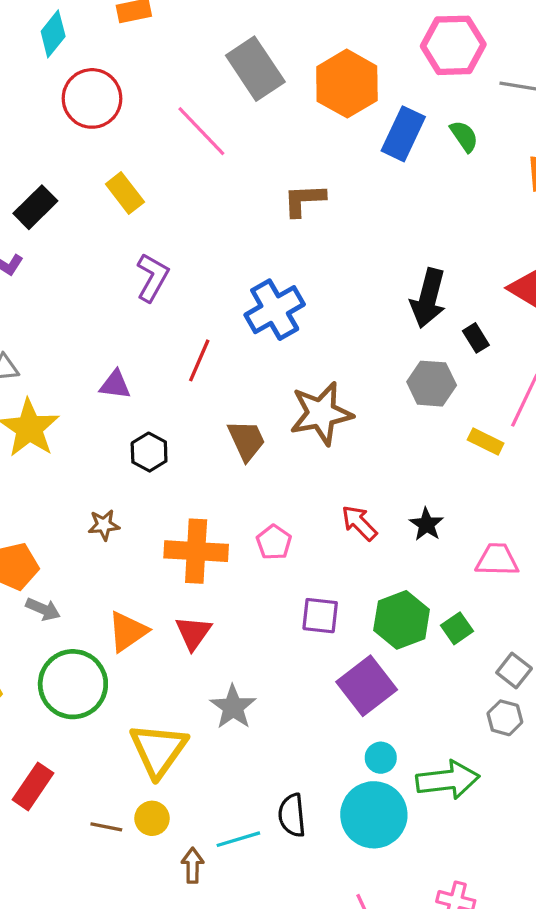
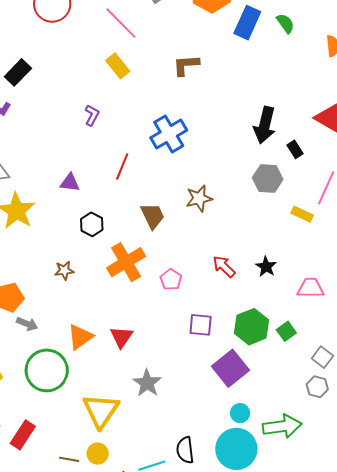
yellow rectangle: (125, 193) -> (118, 66), moved
purple L-shape: (152, 277) -> (92, 115), size x0.7
brown star: (321, 413) -> (199, 198), size x0.7
orange cross: (196, 551) -> (126, 262), moved, turned -33

